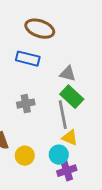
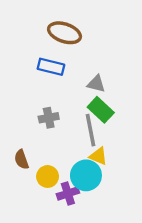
cyan circle: (59, 155) -> (86, 175), size x1.4
purple cross: (67, 171) -> (68, 193), moved

